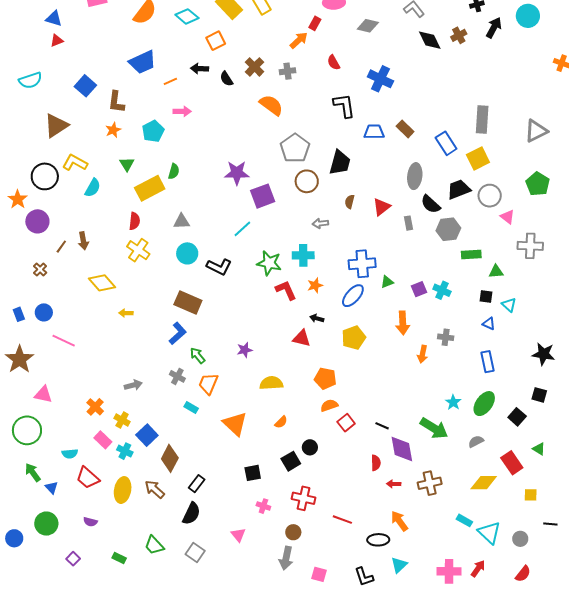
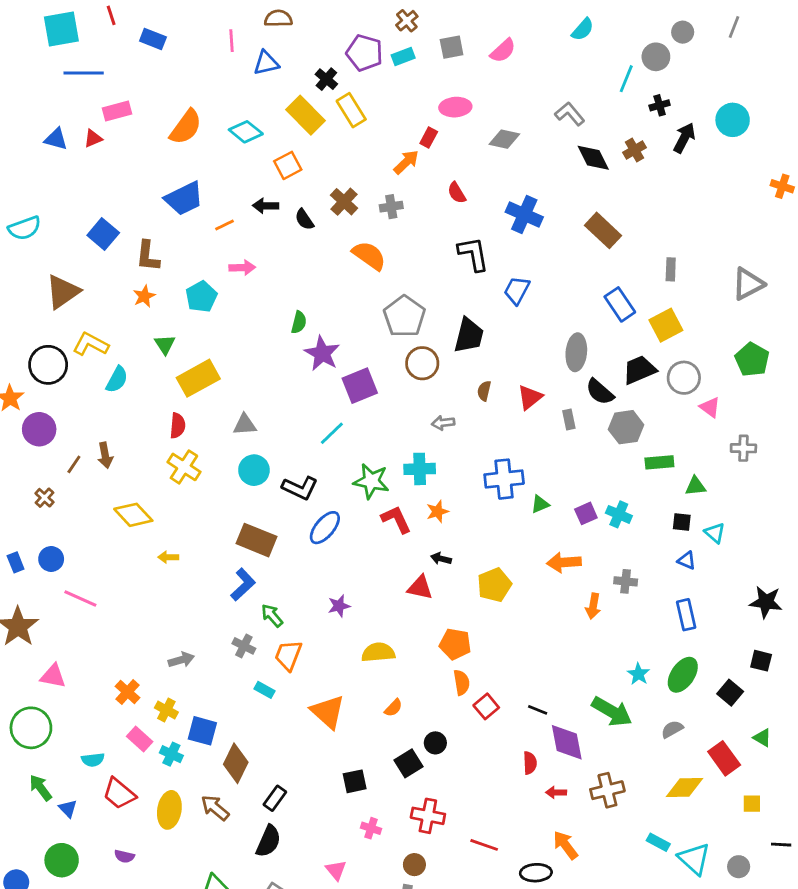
red triangle: (57, 41) -> (93, 138), moved
gray rectangle: (482, 120) -> (671, 269), size x0.6
brown rectangle: (405, 129) -> (603, 230), moved, size x1.4
blue trapezoid: (374, 132) -> (517, 290), turned -60
green semicircle: (174, 171) -> (299, 322), moved
purple star: (237, 173) -> (322, 353), turned 30
gray cross: (530, 246) -> (743, 448), size x0.7
blue ellipse: (353, 296) -> (325, 528), moved
orange arrow: (403, 323) -> (564, 562), turned 90
orange semicircle: (329, 405) -> (462, 683), turned 102
blue square: (147, 435) -> (202, 731), turned -30

